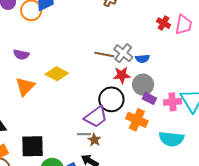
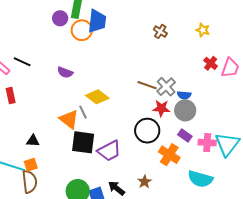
gray circle: (143, 85) -> (185, 110), moved
orange triangle: (25, 86) -> (69, 119), moved, turned -45
purple trapezoid: (96, 117) -> (109, 151), moved
gray line: (84, 134) -> (83, 112), moved, turned 56
brown star: (94, 140) -> (145, 182), moved
black square: (33, 146) -> (83, 142), moved

